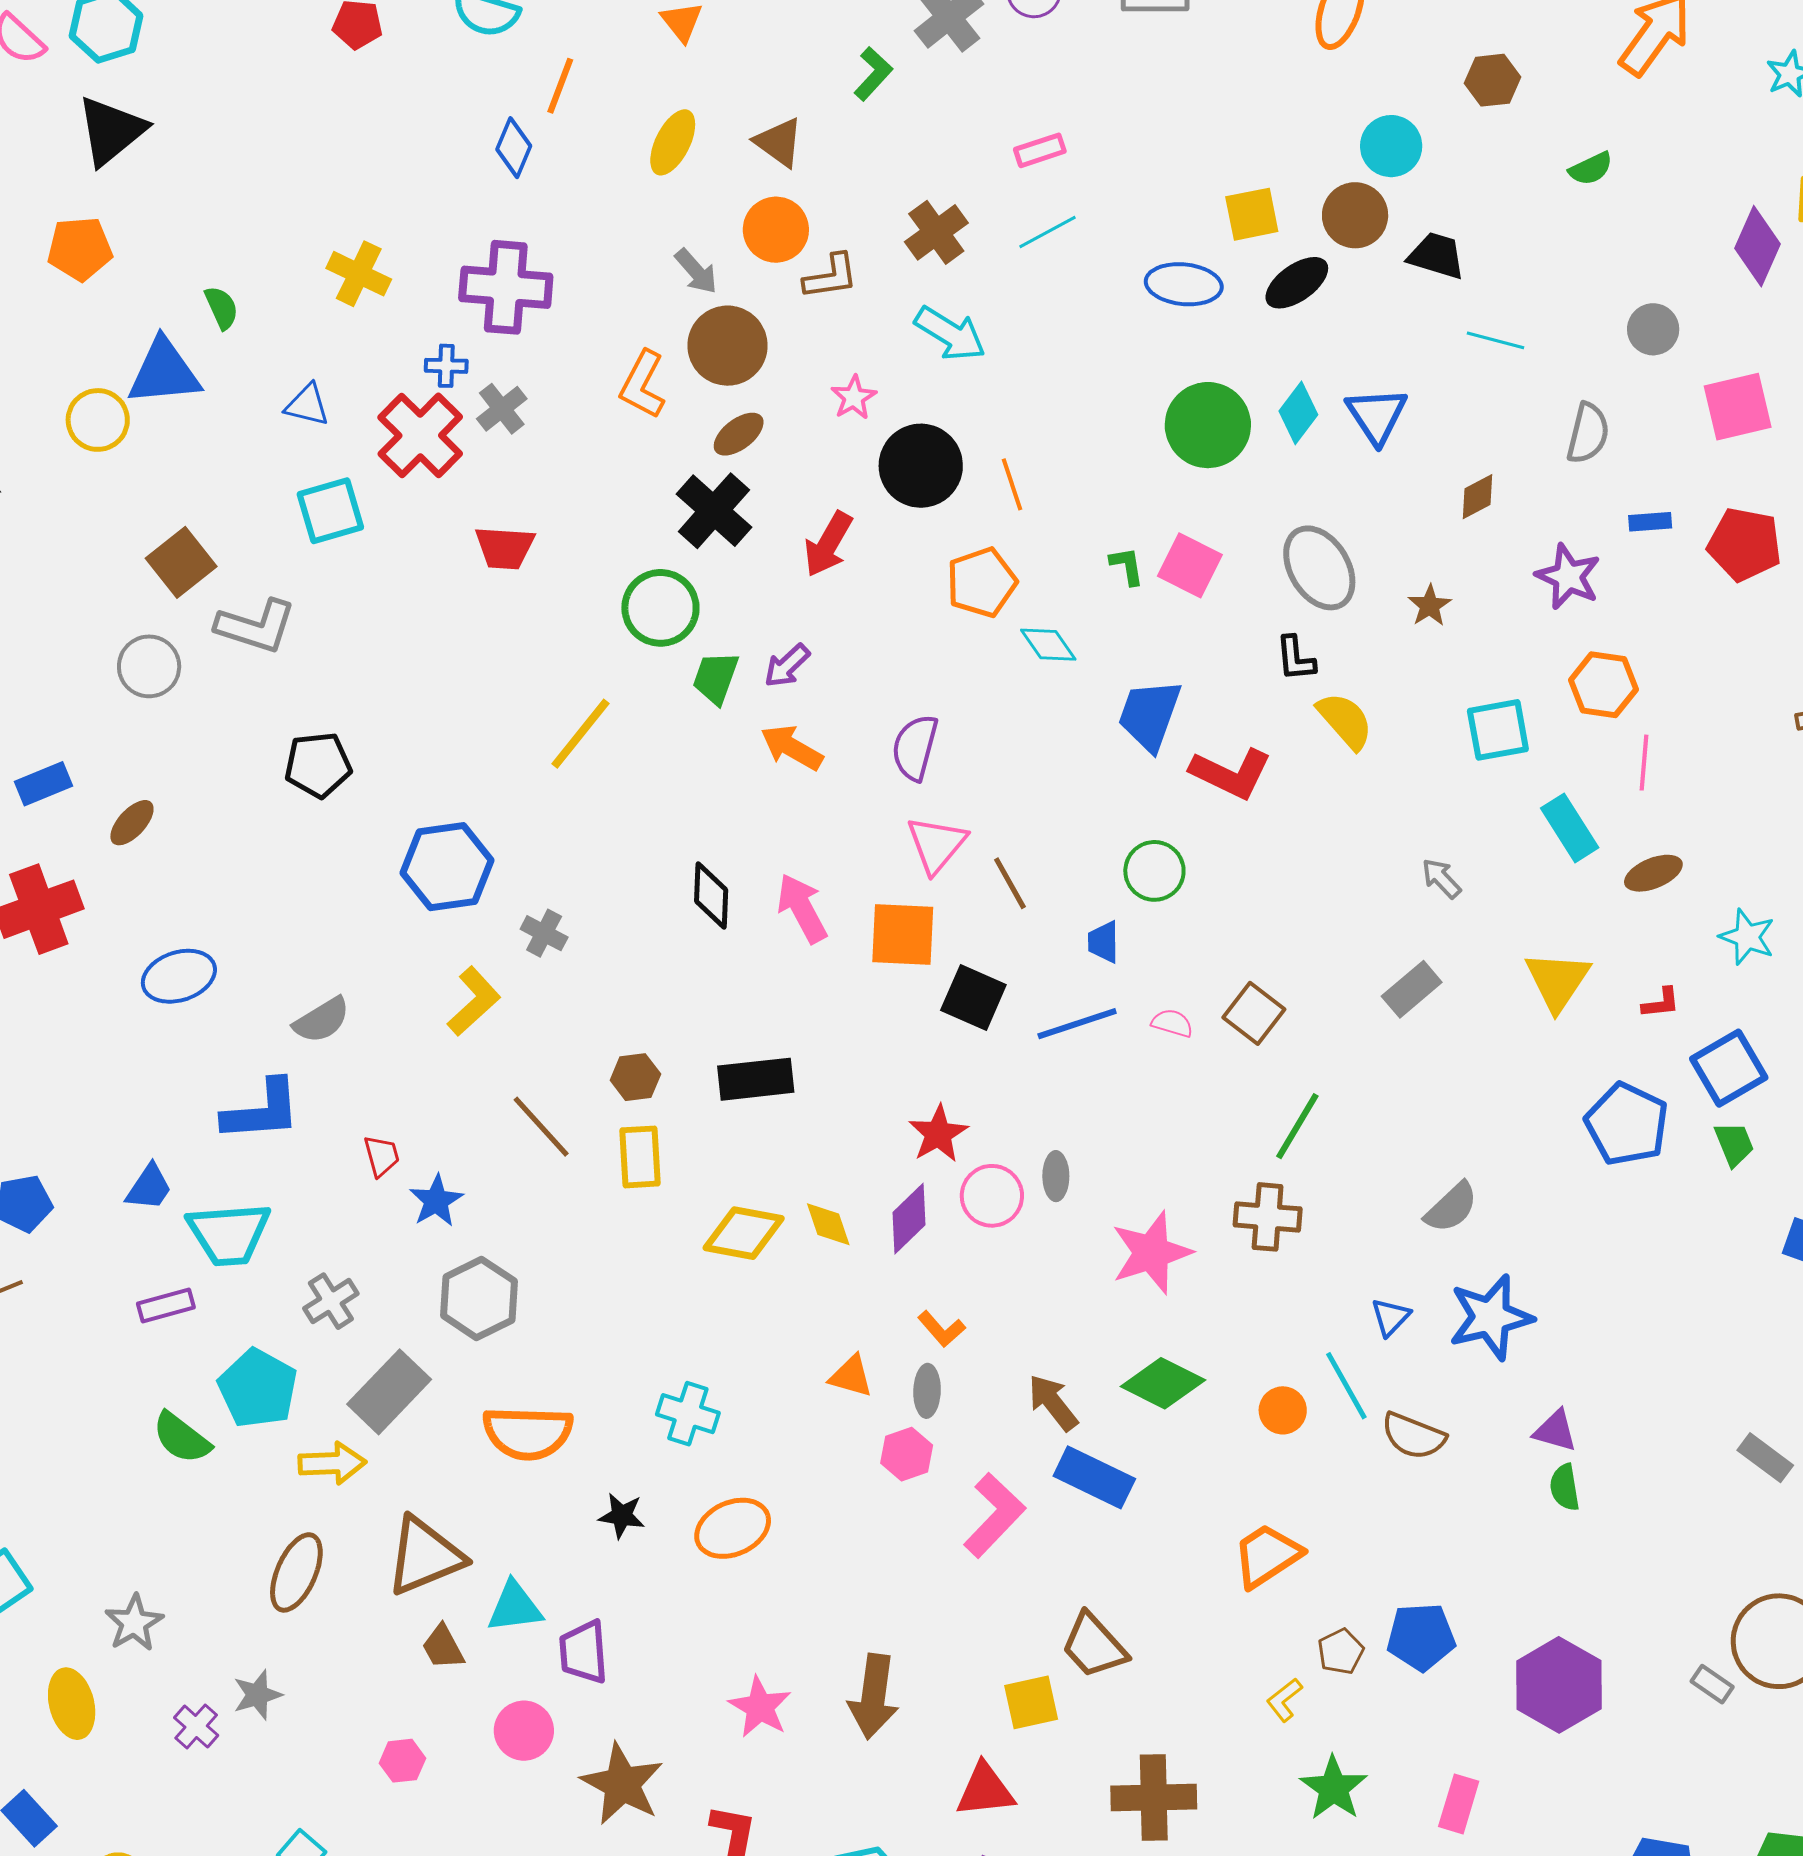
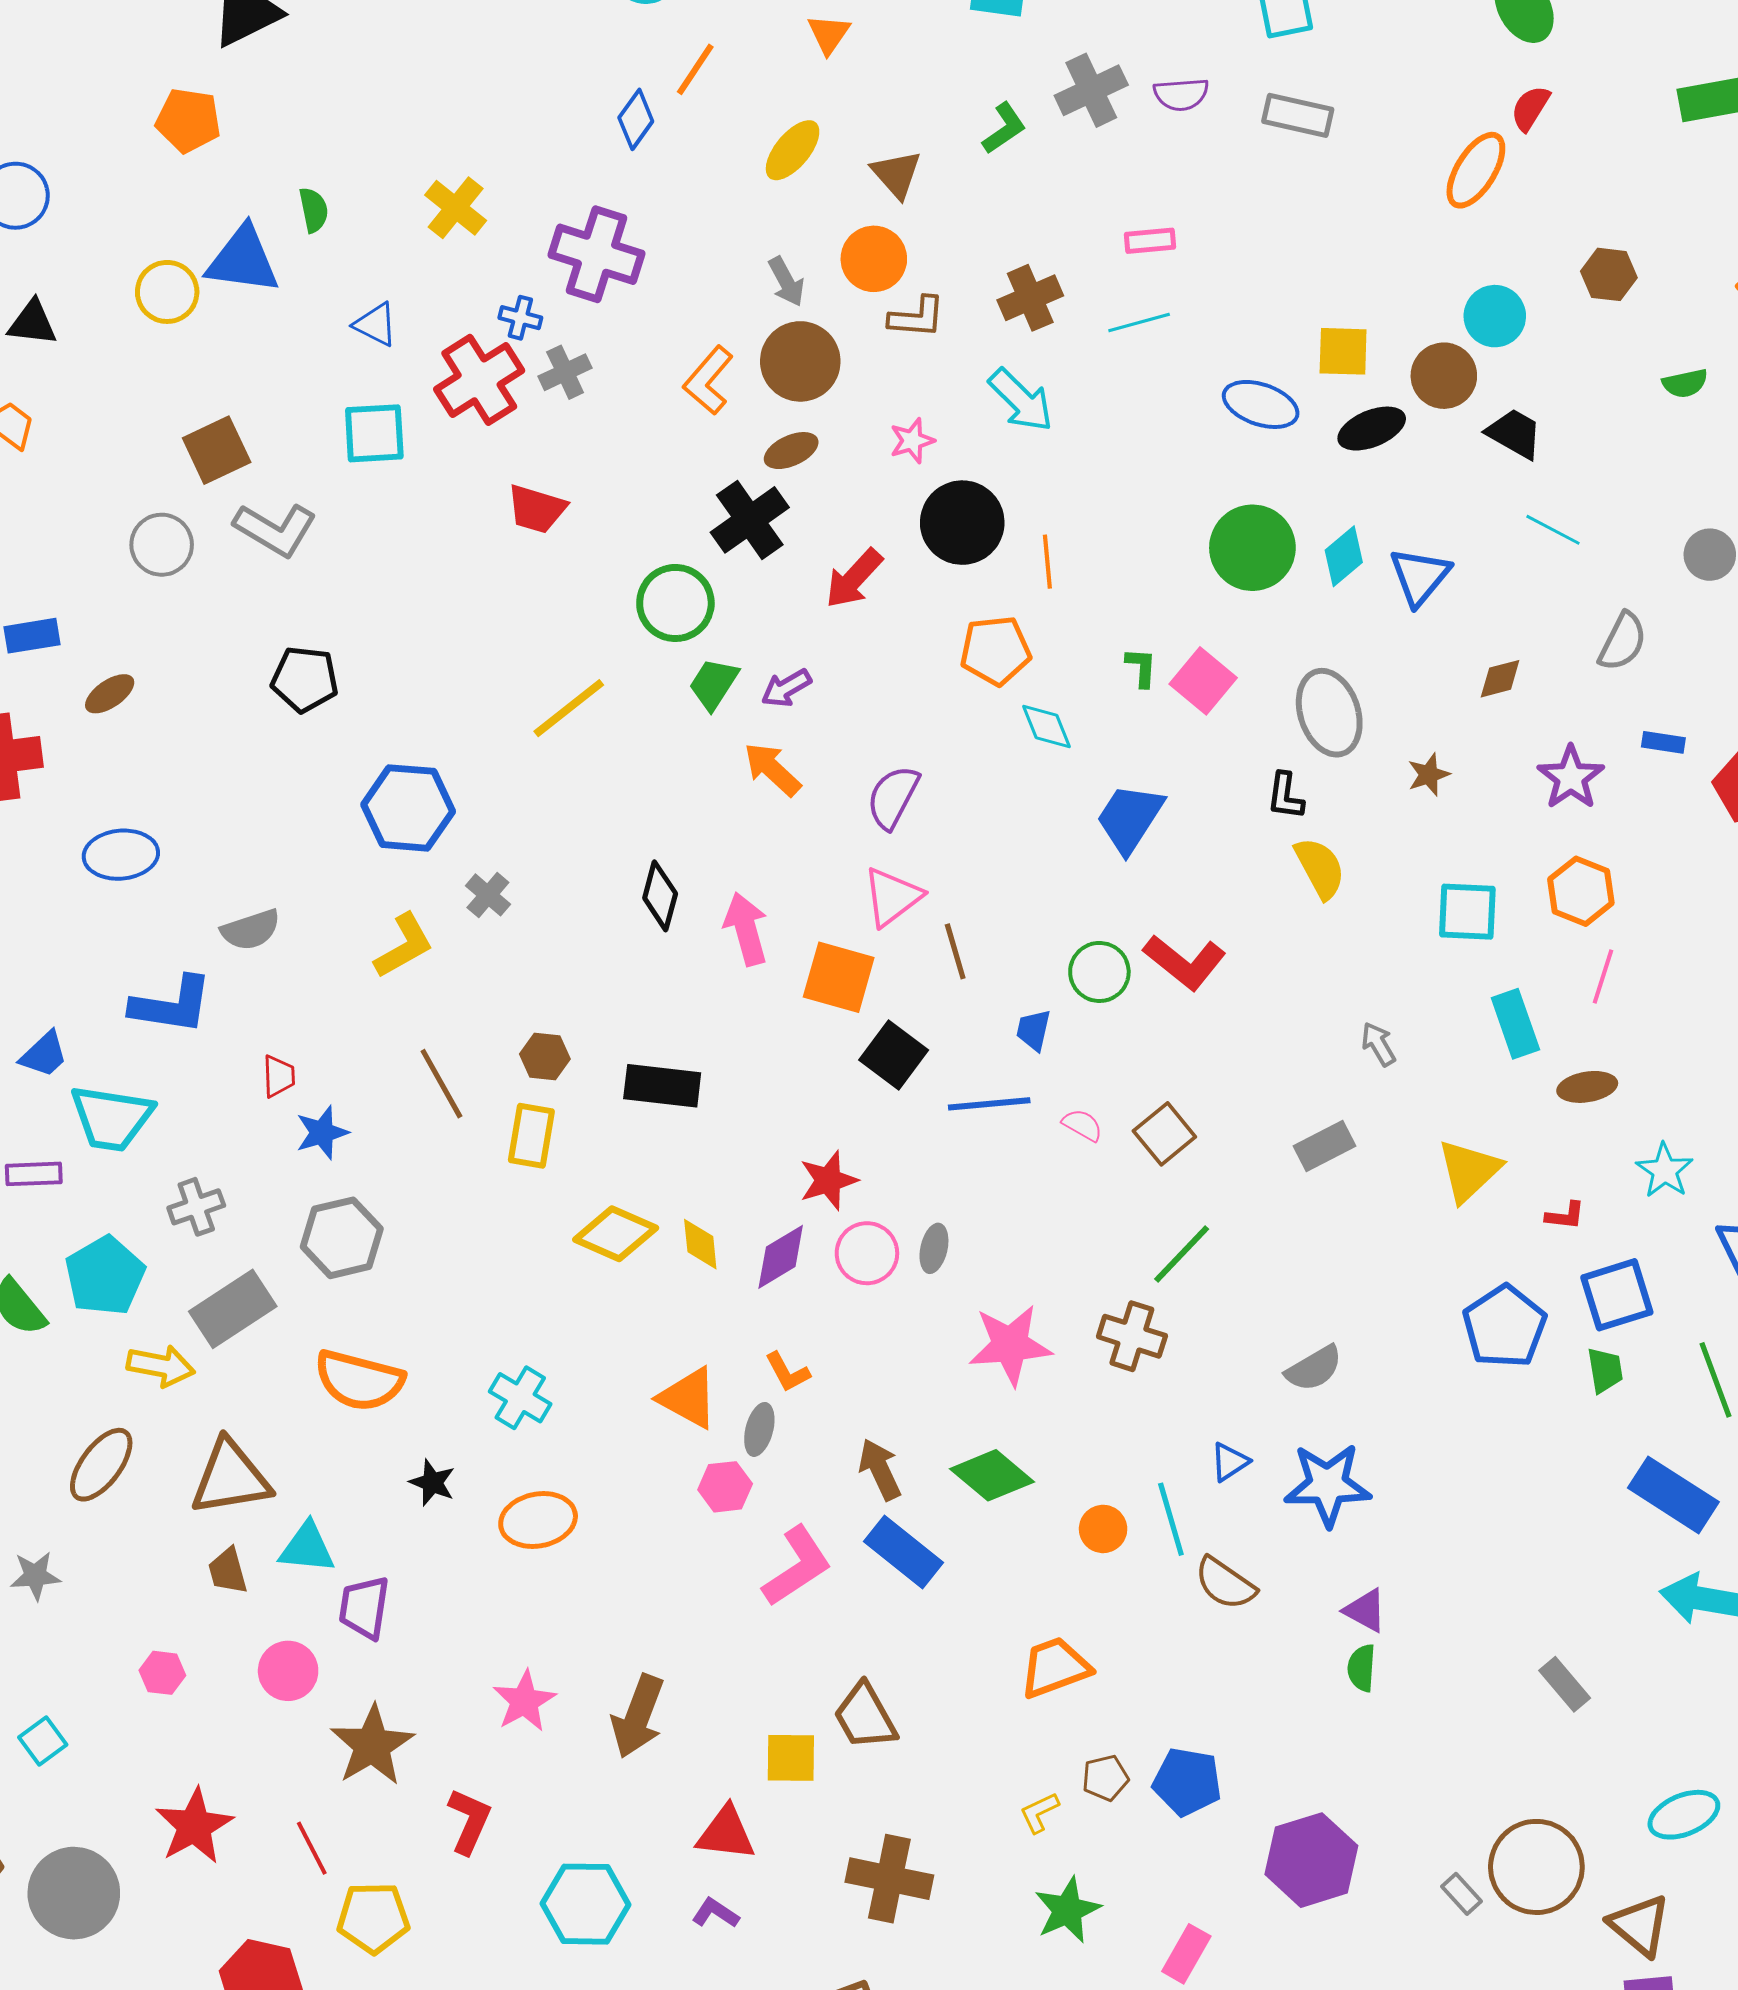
red L-shape: (1231, 773) -> (1185, 962), moved
orange triangle: (851, 1376) -> (688, 1398), size x1.4

